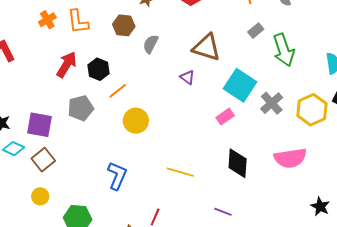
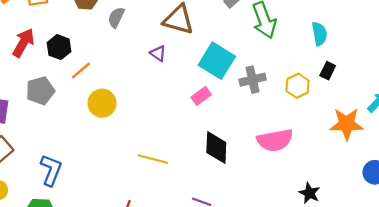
gray cross: (272, 103) -> (253, 80), turned 30
yellow hexagon: (312, 110) -> (298, 86), size x0.7
blue L-shape: (117, 176) -> (51, 170), moved

